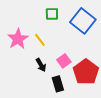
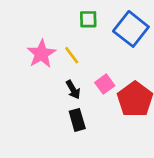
black rectangle: (58, 84) -> (77, 120), moved

